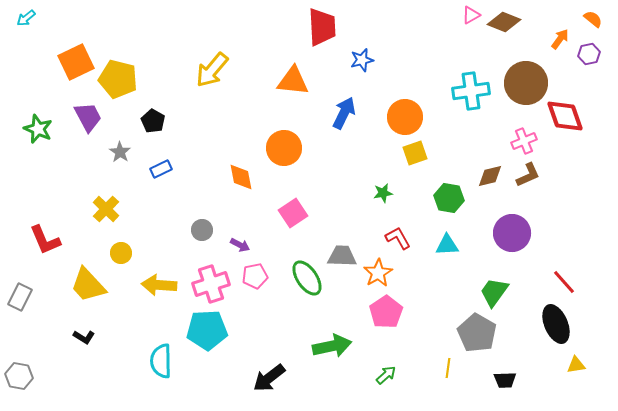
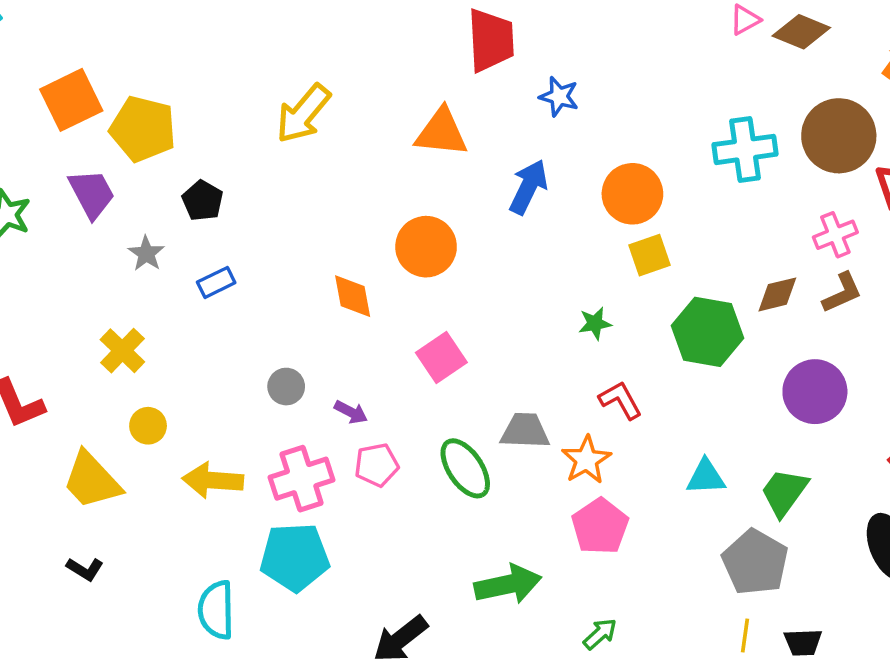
blue star: (362, 60) -> (559, 97), turned 30
green hexagon: (449, 198) -> (707, 332), size x1.4
cyan triangle: (447, 245) -> (706, 477), moved
yellow line: (448, 368) -> (745, 636), moved

